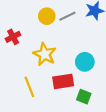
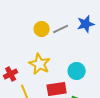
red cross: (13, 37) -> (11, 74), moved

